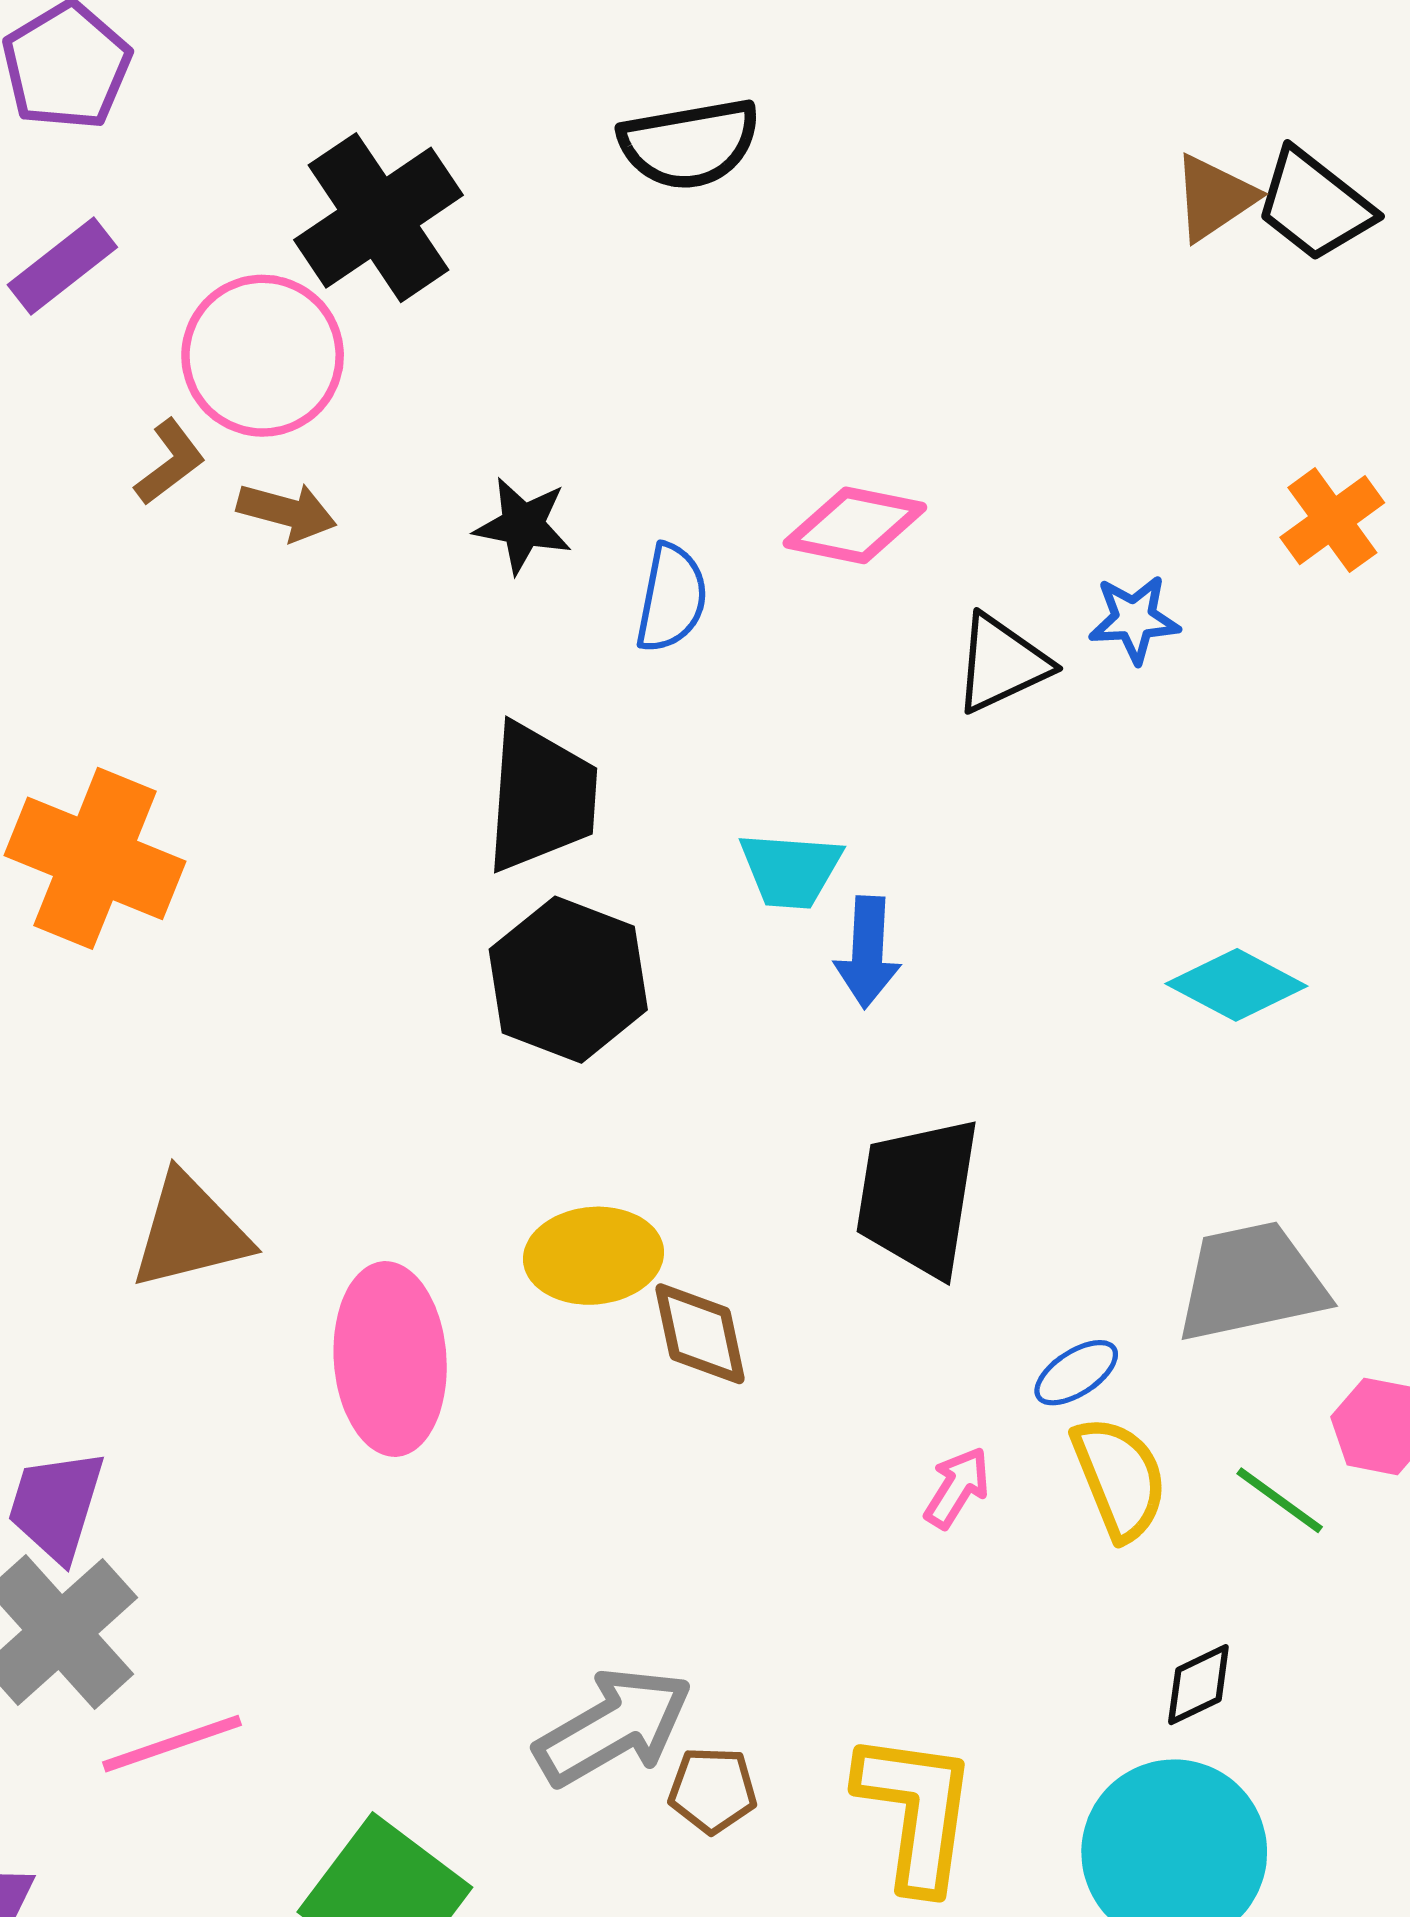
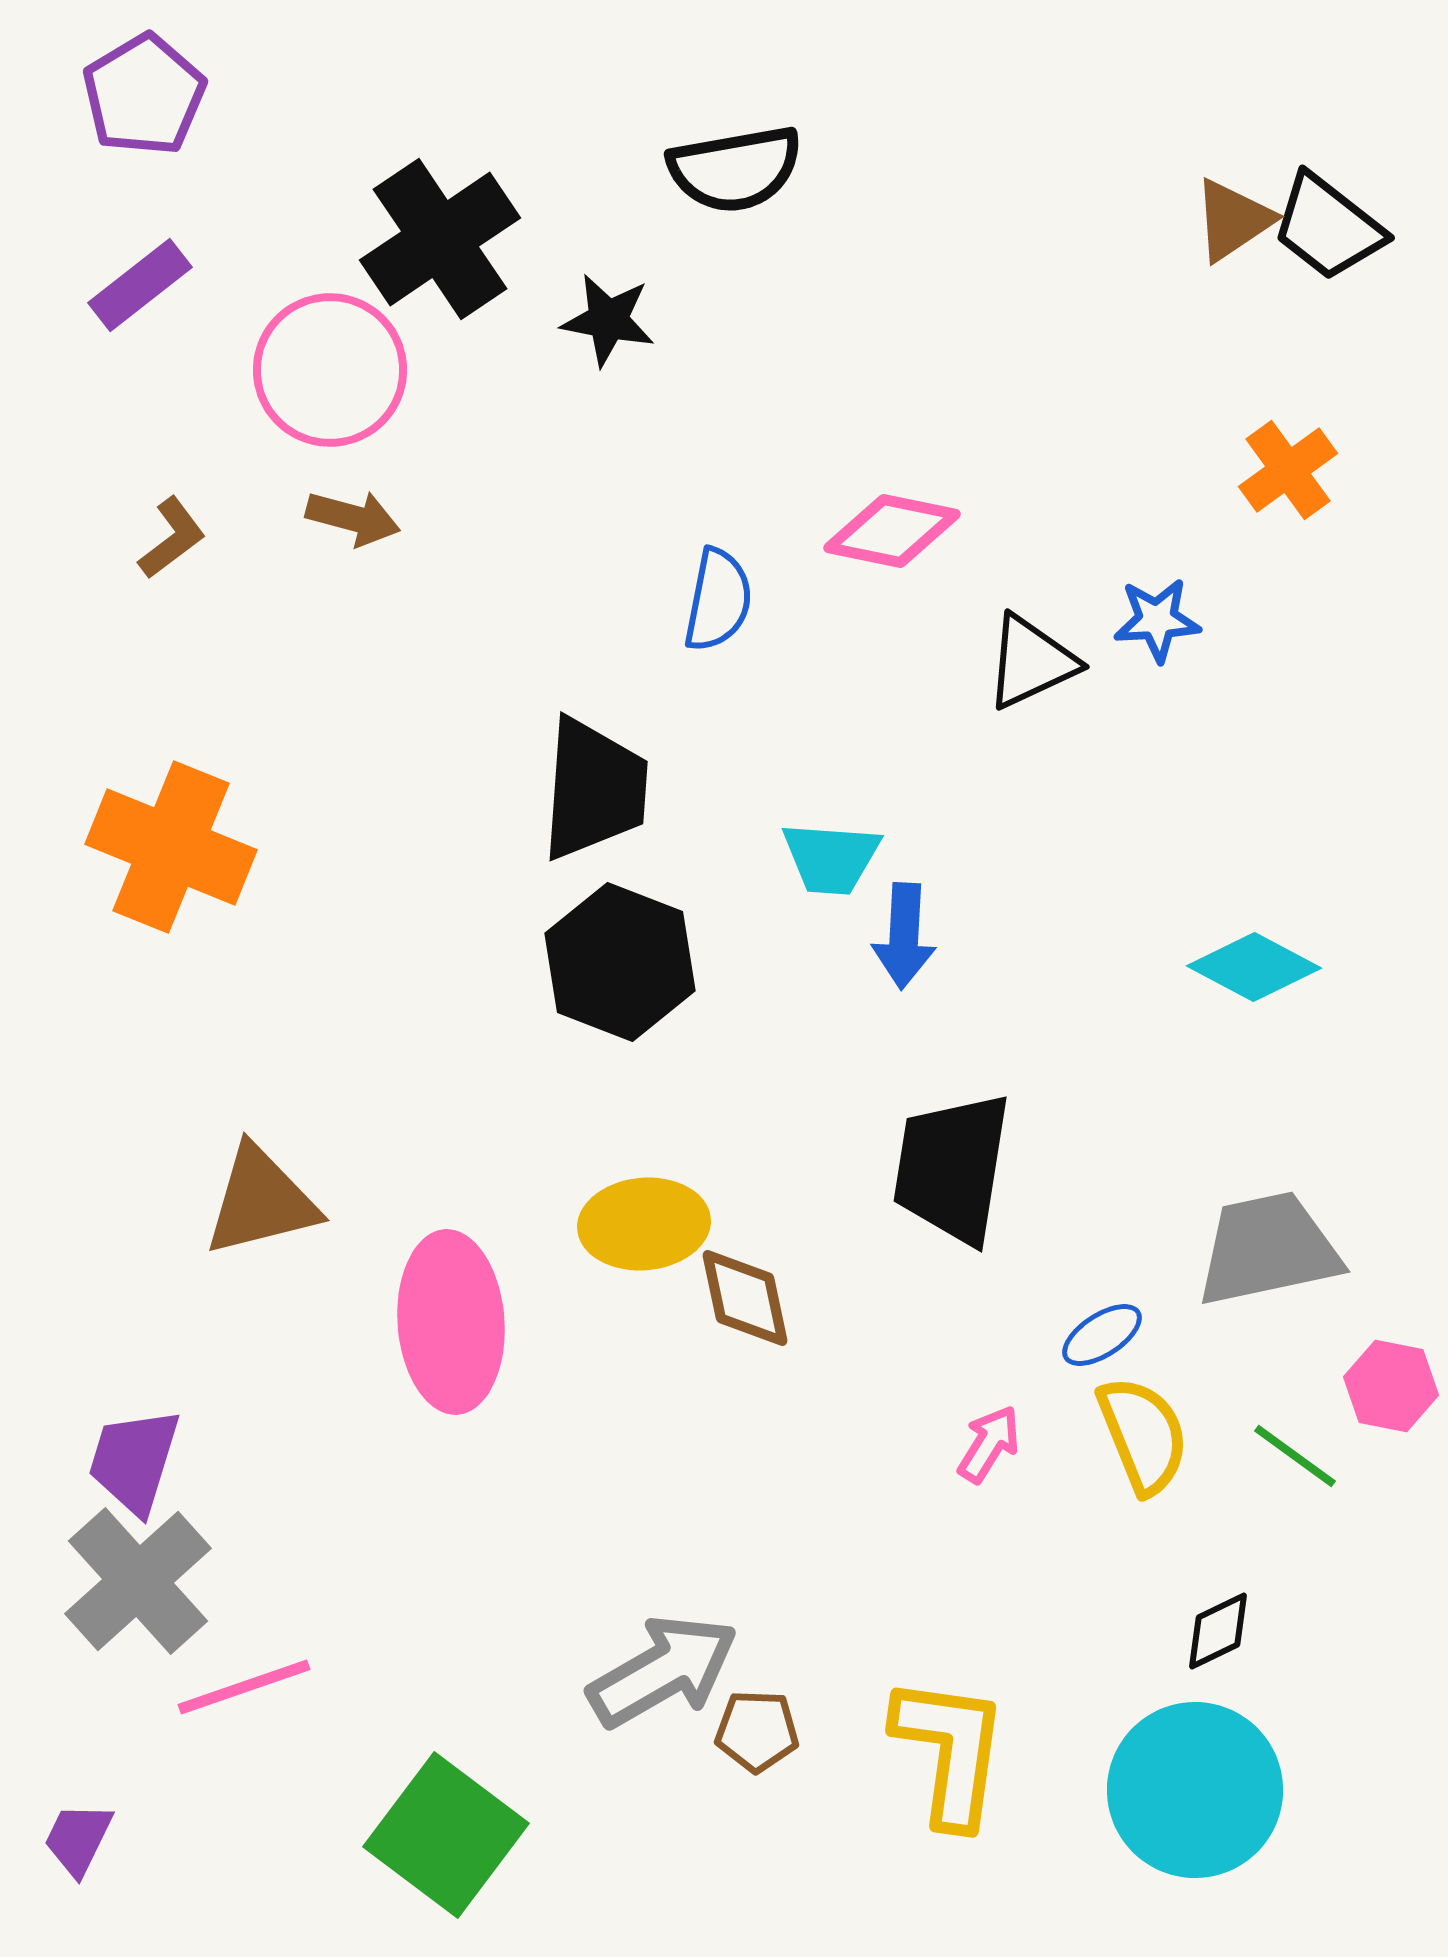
brown L-shape: (170, 462) -> (172, 538), moved
orange cross: (1332, 520) -> (1288, 470), moved
black star: (523, 525) -> (608, 320), moved

